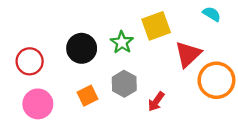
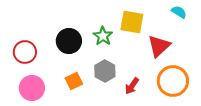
yellow square: (156, 26) -> (132, 22), turned 30
orange circle: (216, 80) -> (173, 81), moved

